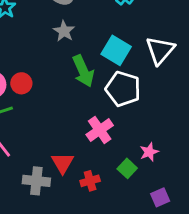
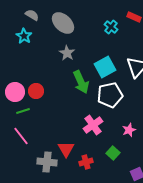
cyan square: (116, 50) -> (105, 67), turned 30
white pentagon: (123, 89) -> (110, 95), turned -30
pink star: (149, 152) -> (129, 130), moved

